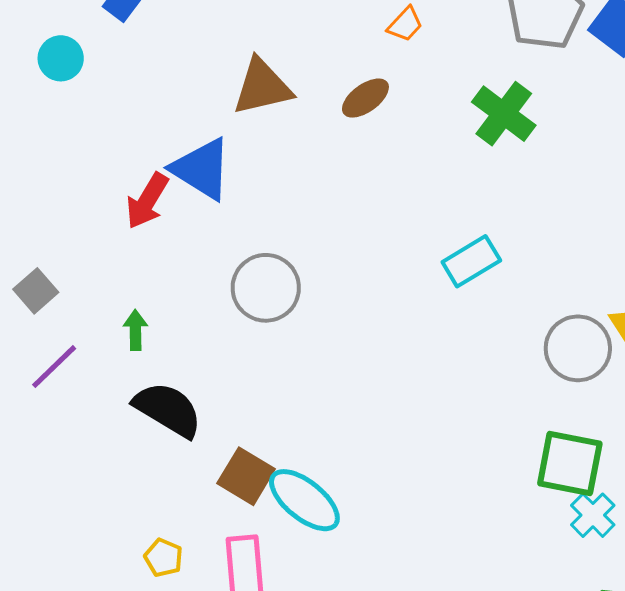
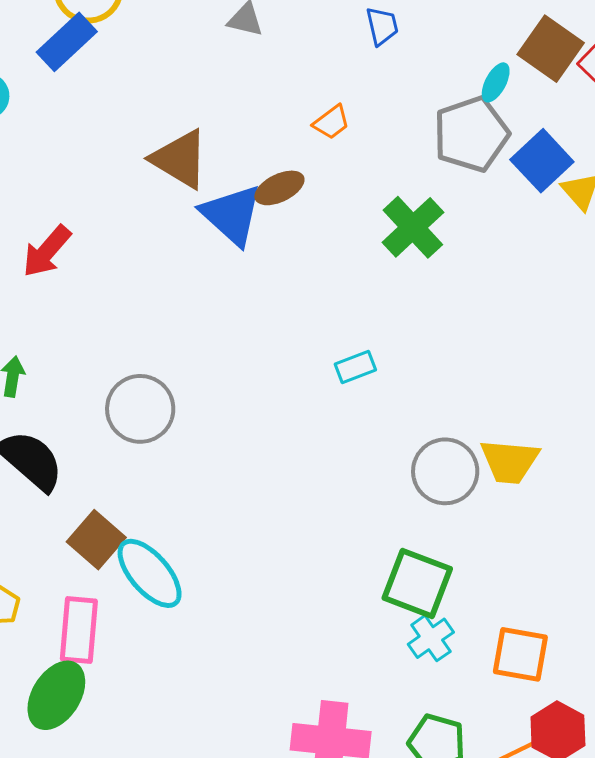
brown triangle: (262, 87) -> (180, 159), turned 34
blue triangle: (202, 169) -> (232, 215), moved
cyan rectangle: (471, 261) -> (355, 367), size x0.7
gray circle: (266, 288) -> (140, 409), moved

